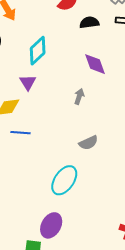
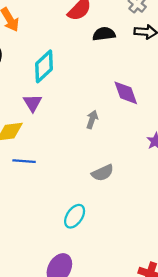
purple diamond: (95, 64) -> (126, 93), moved
cyan ellipse: (64, 180) -> (75, 216), size x0.7

